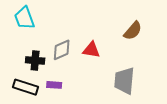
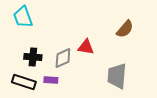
gray diamond: (62, 50) -> (63, 58), moved

